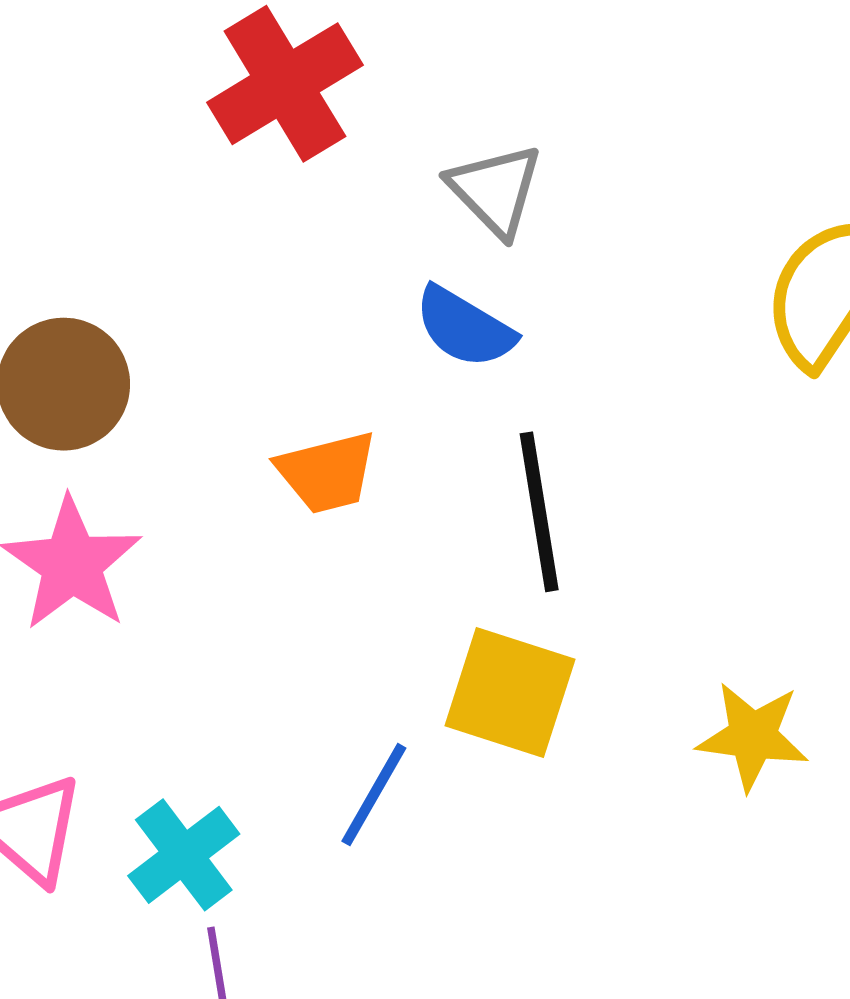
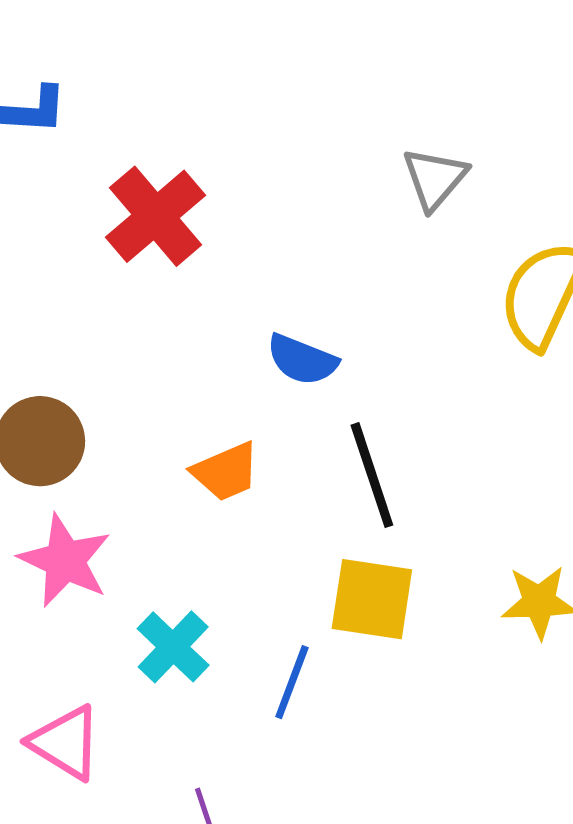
gray triangle: (495, 190) -> (435, 178), moved, turned 34
cyan cross: (184, 855) -> (173, 647), moved

